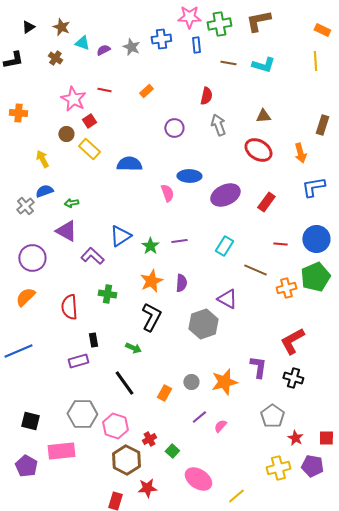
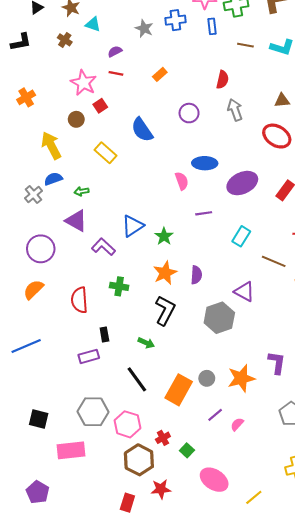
purple semicircle: (103, 50) -> (115, 51), moved
orange cross: (18, 113) -> (26, 97), turned -36
yellow rectangle: (89, 149) -> (105, 153), moved
yellow arrow: (42, 159) -> (51, 145), size x1.5
blue semicircle: (129, 164) -> (142, 130), moved, turned -125
purple line: (179, 241) -> (204, 213), moved
orange rectangle: (164, 393) -> (179, 390), size x1.8
purple pentagon: (26, 466) -> (38, 492), moved

